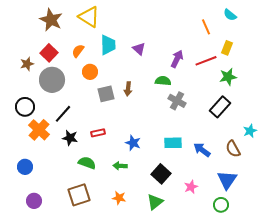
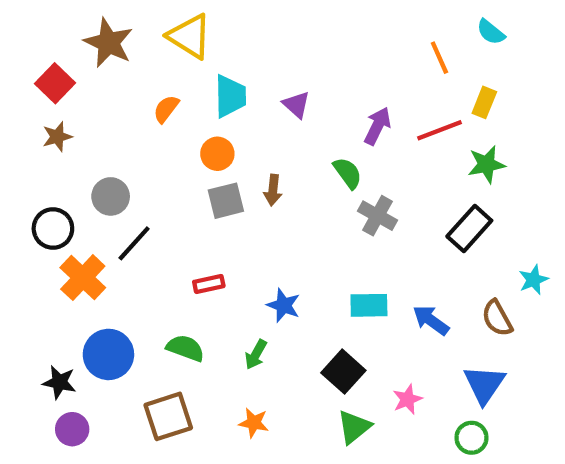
red square: (49, 53) -> (55, 83), moved
orange circle: (90, 72) -> (217, 154), moved
gray circle: (52, 80) -> (111, 196), moved, size x0.7
green semicircle: (163, 81) -> (348, 173), turned 49
black star: (70, 138) -> (59, 382), moved
green arrow: (120, 166) -> (256, 354), turned -64
blue circle: (25, 167) -> (108, 354), moved, size x1.5
green triangle: (155, 202) -> (354, 427), moved

